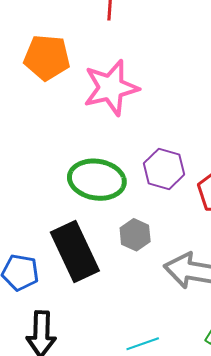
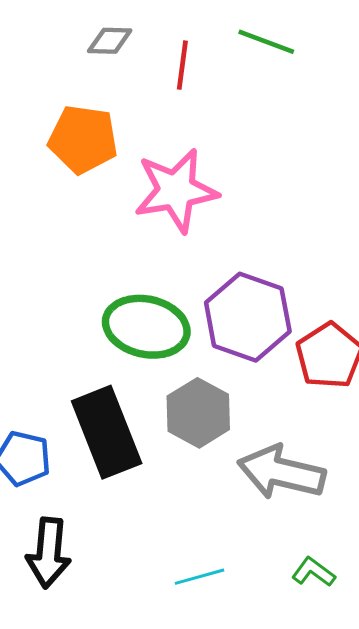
purple hexagon: (164, 169) -> (248, 317), size x1.4
gray hexagon: (135, 235) -> (198, 413), size x1.4

